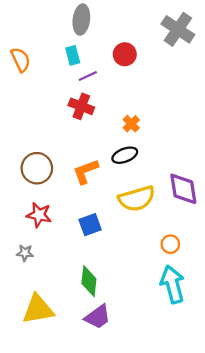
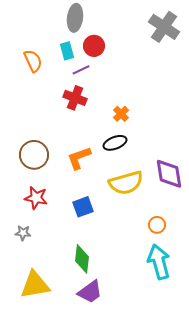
red circle: (125, 54) -> (94, 46), moved
orange semicircle: (21, 60) -> (33, 61), moved

